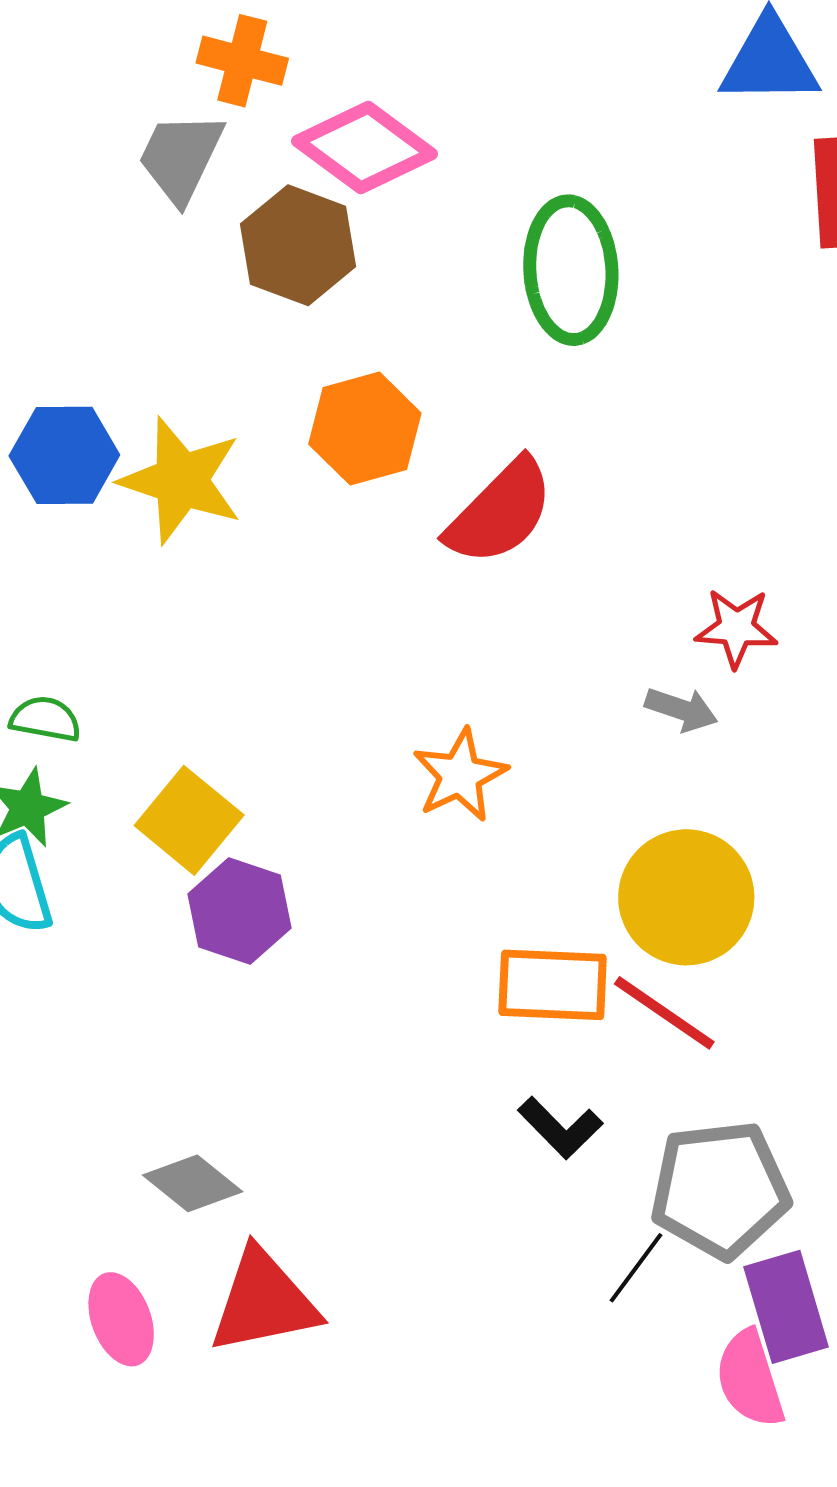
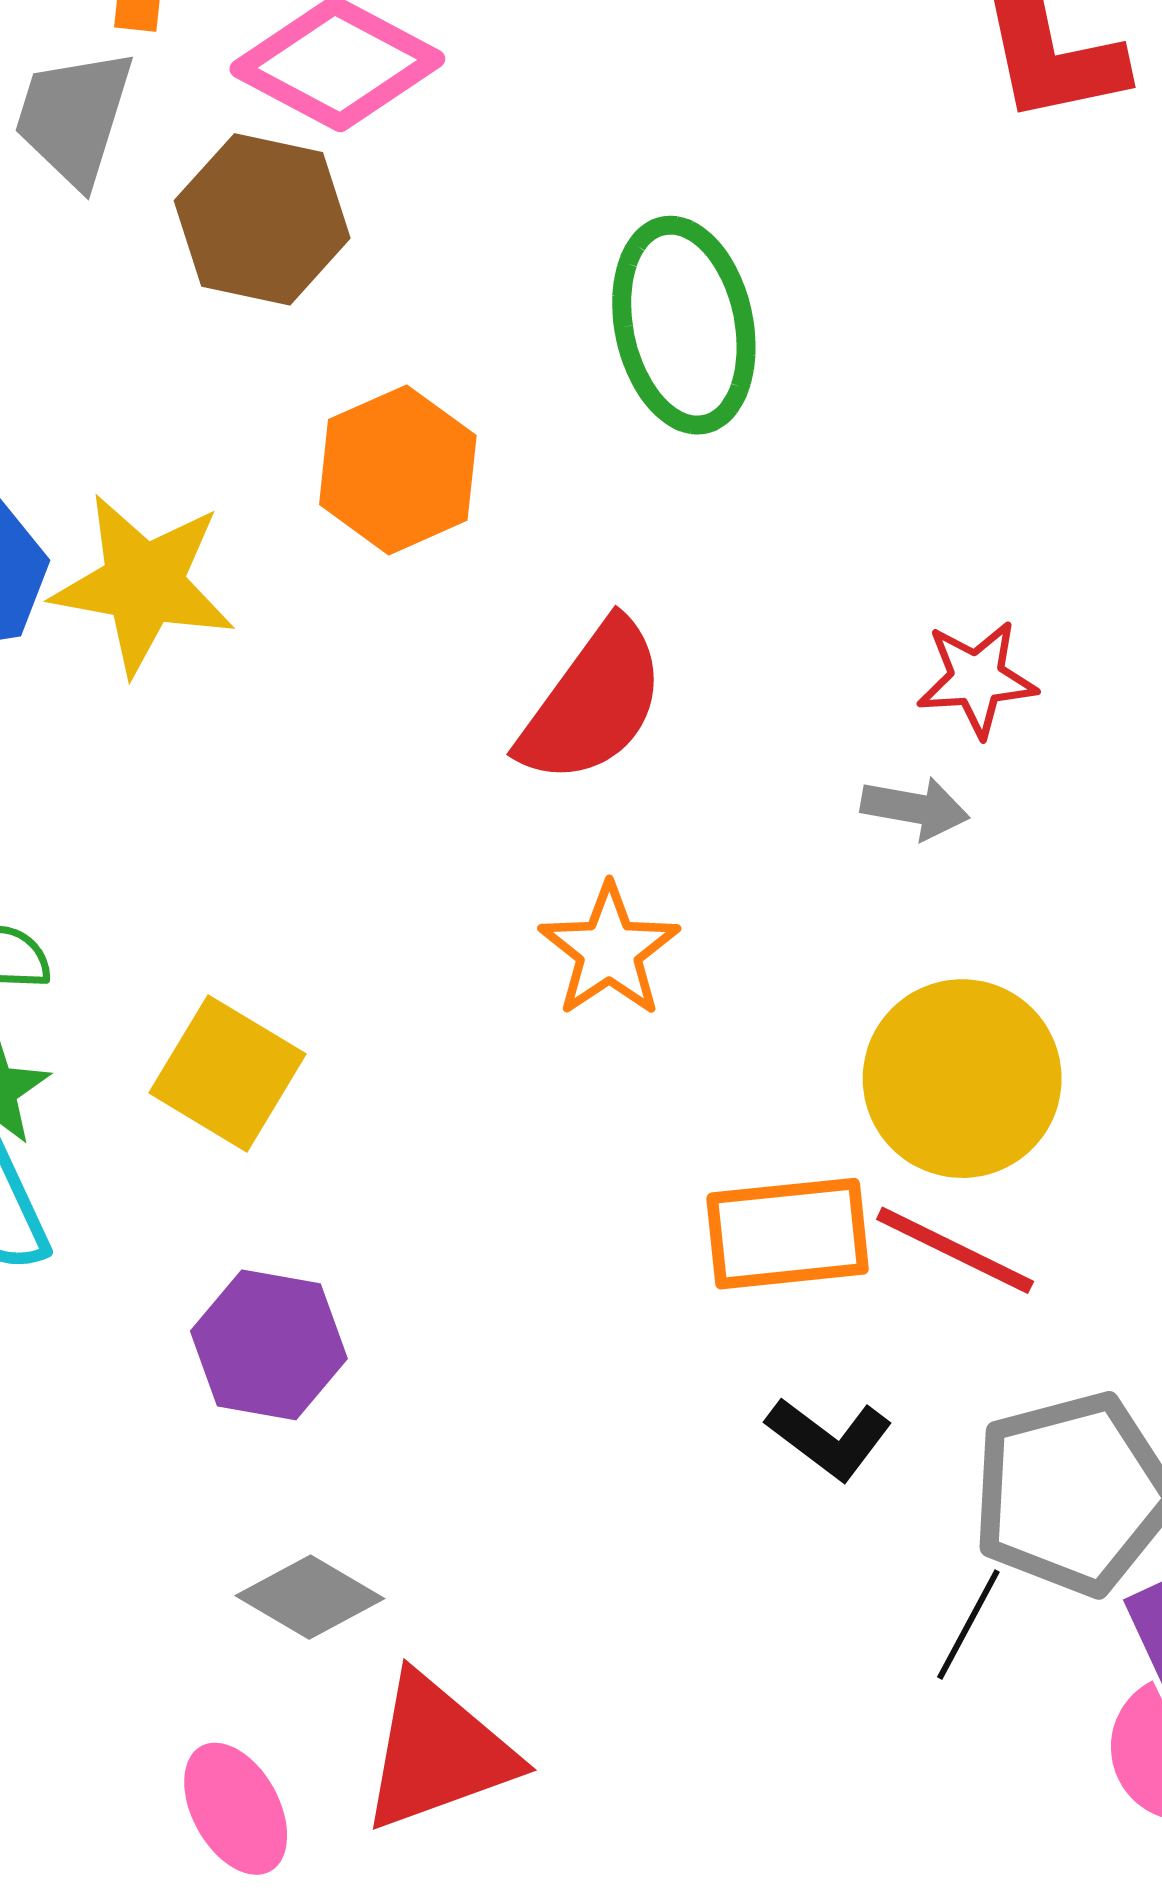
green ellipse: (571, 270) -> (684, 325), moved
red semicircle: (500, 512) -> (593, 703), moved
purple hexagon: (239, 911) -> (269, 1345), moved

